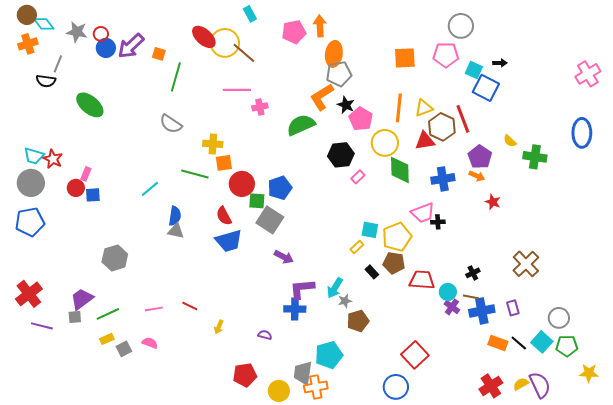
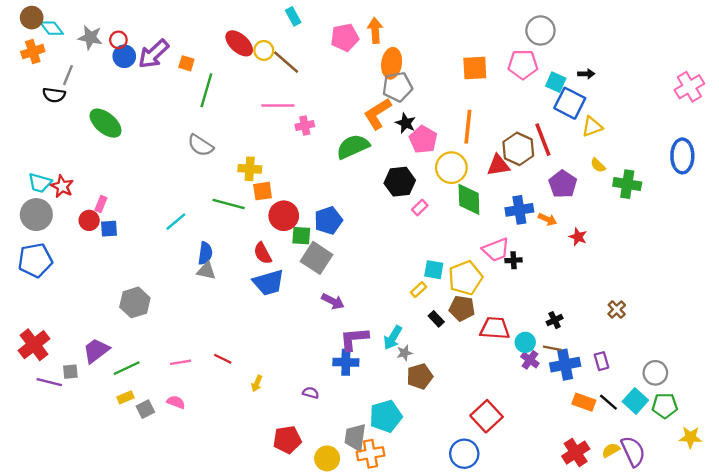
yellow circle: (225, 43) -> (264, 50), size x0.6
yellow triangle: (424, 108) -> (592, 127), moved
orange arrow: (477, 176) -> (548, 219), moved
brown cross: (526, 264) -> (617, 310), size x0.6
gray square: (75, 317) -> (70, 372), moved

